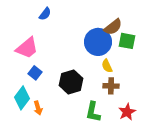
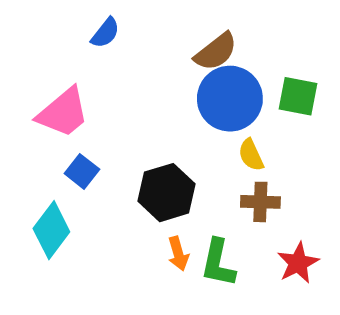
brown semicircle: (113, 27) -> (216, 52), moved
orange arrow: (38, 108) -> (178, 254), moved

